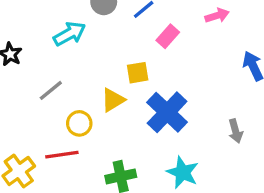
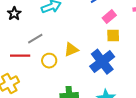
yellow square: (138, 73) -> (113, 36), moved
red line: (62, 155) -> (20, 56), moved

